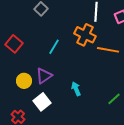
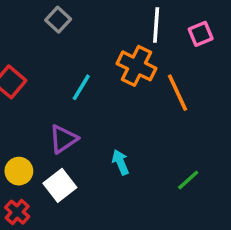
orange line: (108, 50) -> (178, 93), turned 55
yellow circle: (24, 81) -> (19, 171), moved

